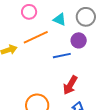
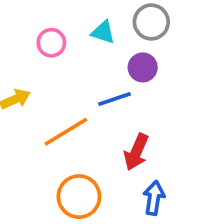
pink circle: (29, 12) -> (51, 43), moved
orange line: (36, 37) -> (66, 132), moved

